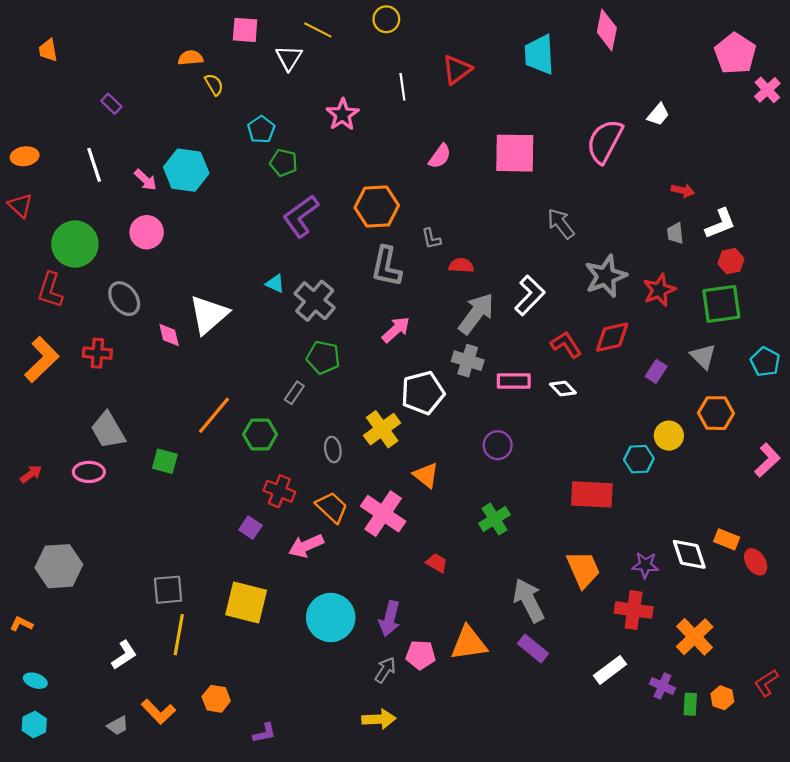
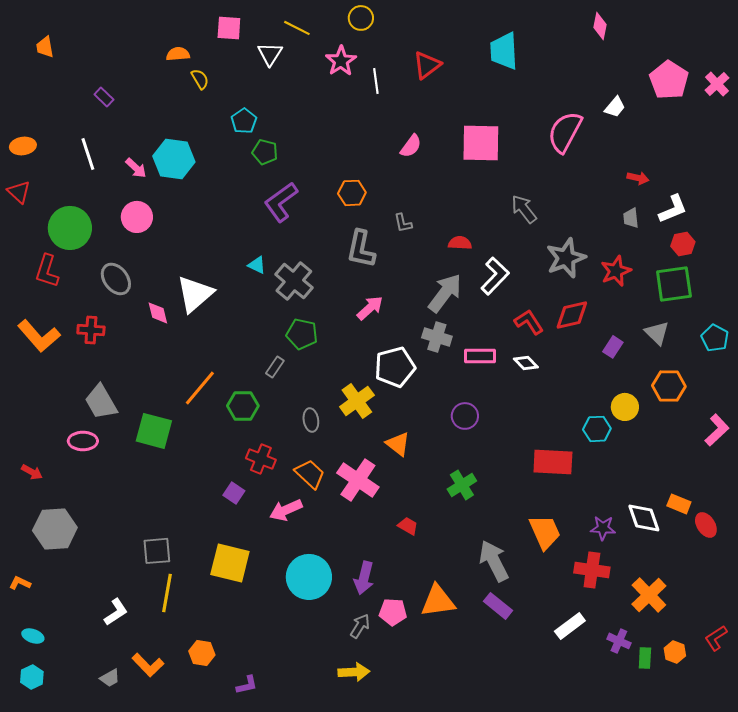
pink diamond: (607, 30) -> (600, 26), moved, size x0.7
pink pentagon: (735, 54) -> (669, 80), moved
pink star: (342, 115) -> (341, 61), moved
orange hexagon: (377, 207) -> (352, 193), size x0.7
red semicircle: (461, 265) -> (460, 243), moved
orange L-shape: (42, 360) -> (39, 336), turned 93
green square: (165, 461) -> (154, 431), size x1.5
red arrow: (31, 474) -> (32, 472), moved, turned 65

